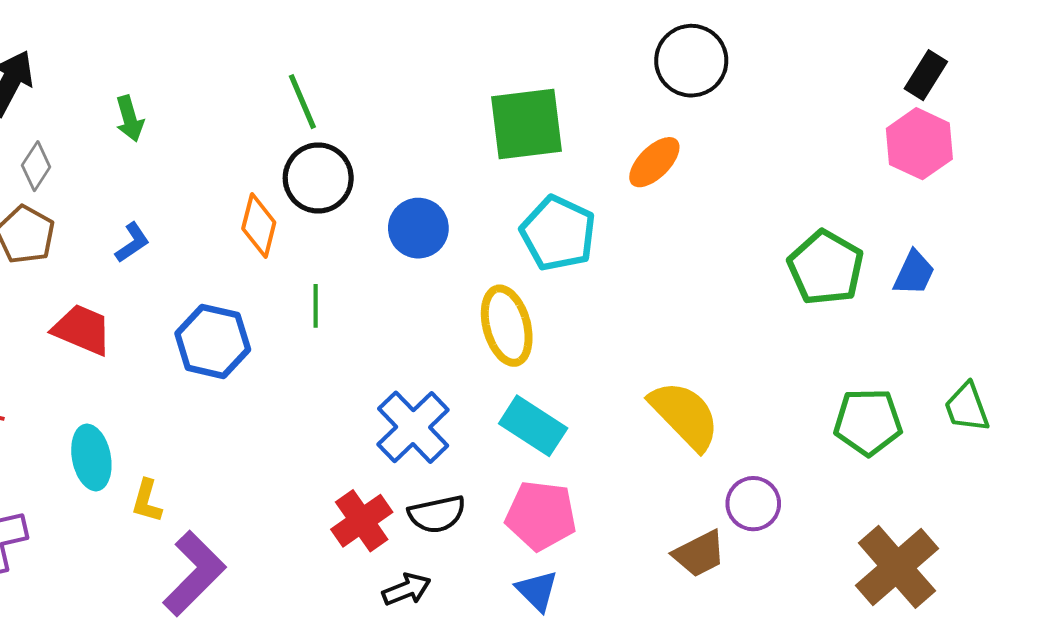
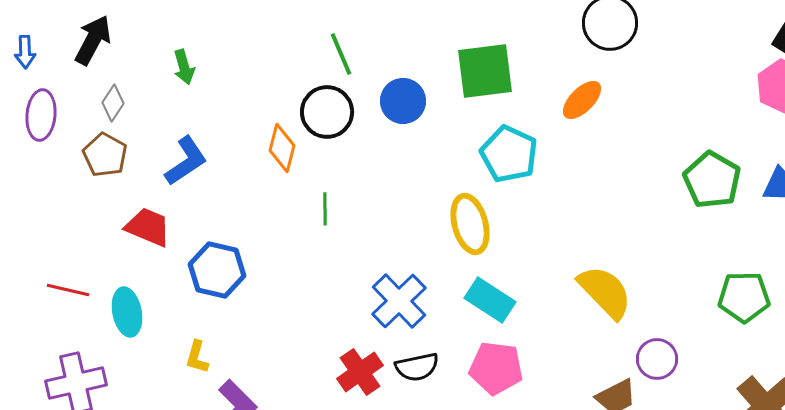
green line: (302, 102) -> (341, 54), moved
blue circle: (418, 228) -> (403, 101), moved
blue L-shape: (132, 243) -> (186, 161), size x1.6
blue hexagon: (213, 341) -> (217, 270), moved
cyan ellipse: (91, 457) -> (127, 312), moved

